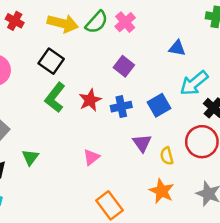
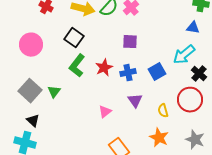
blue triangle: (177, 48) -> (193, 28), moved
purple square: (124, 66) -> (130, 42), turned -35
purple triangle: (142, 143) -> (135, 101), moved
green triangle: (30, 157) -> (54, 92), moved

